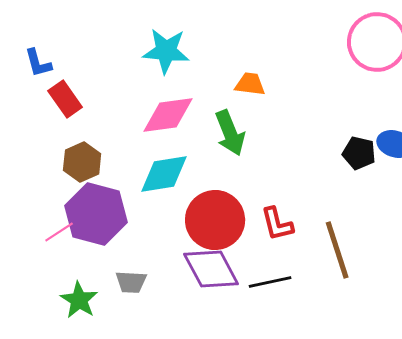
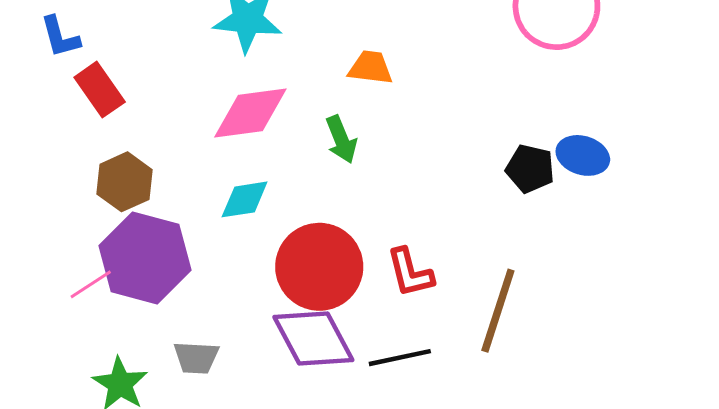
green arrow: (230, 133) -> (341, 139), size x0.7
cyan diamond: (164, 174) -> (245, 199), size x0.7
brown line: (337, 250) -> (498, 311), turned 36

